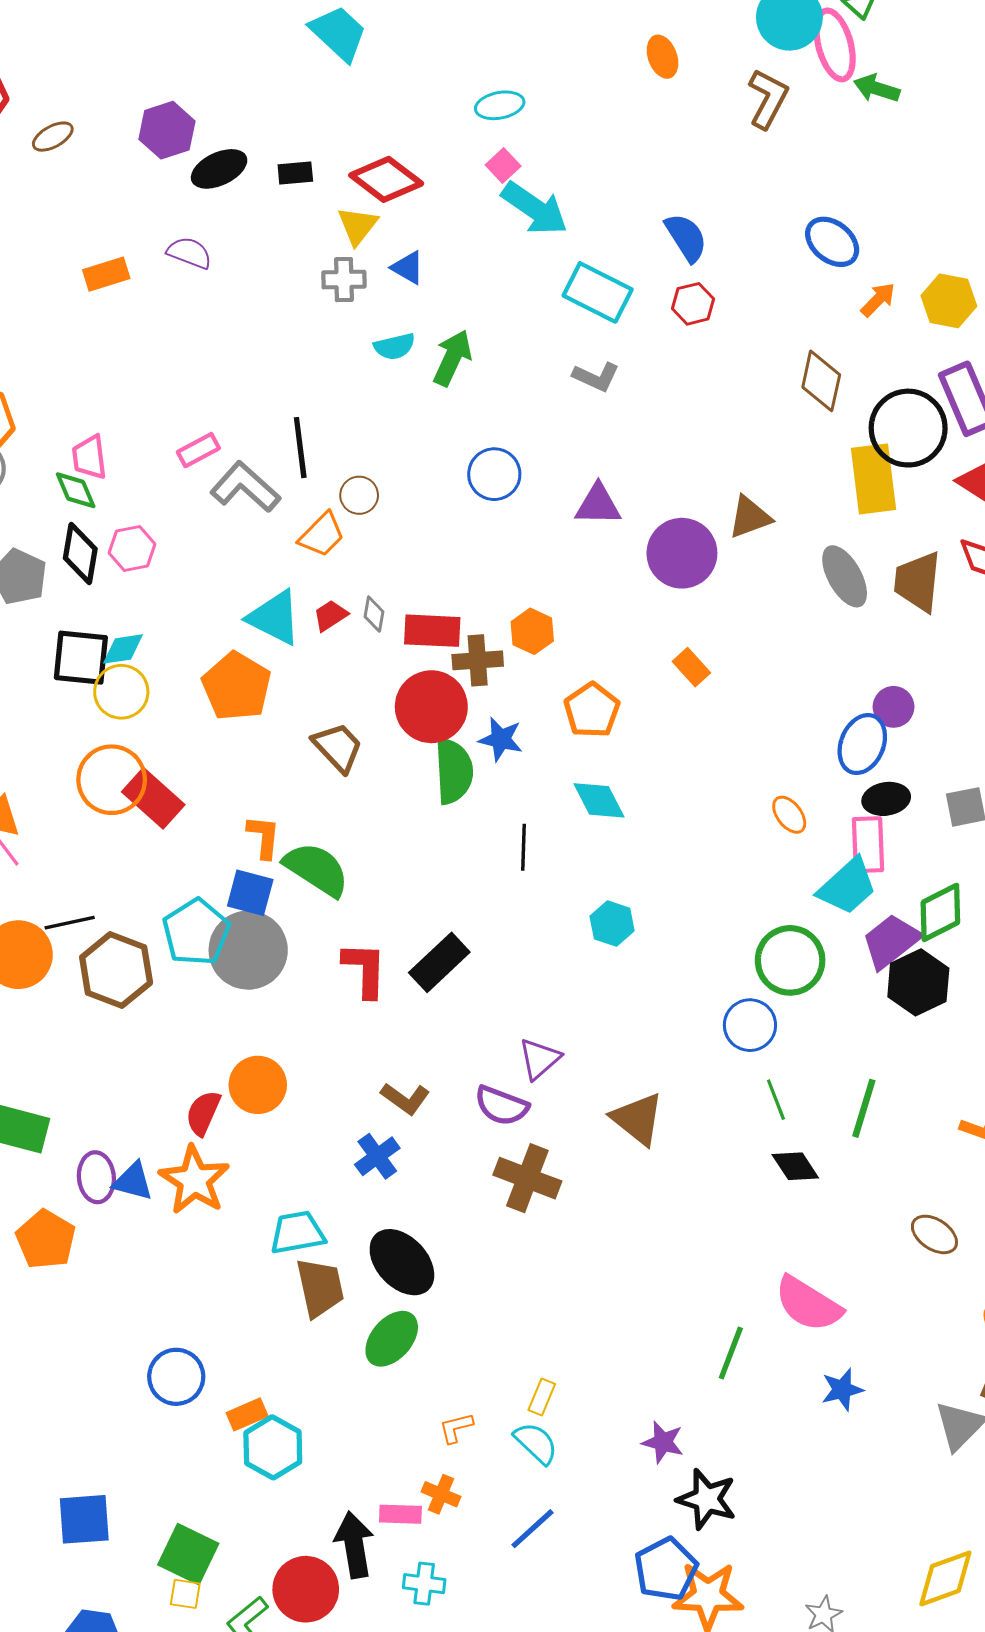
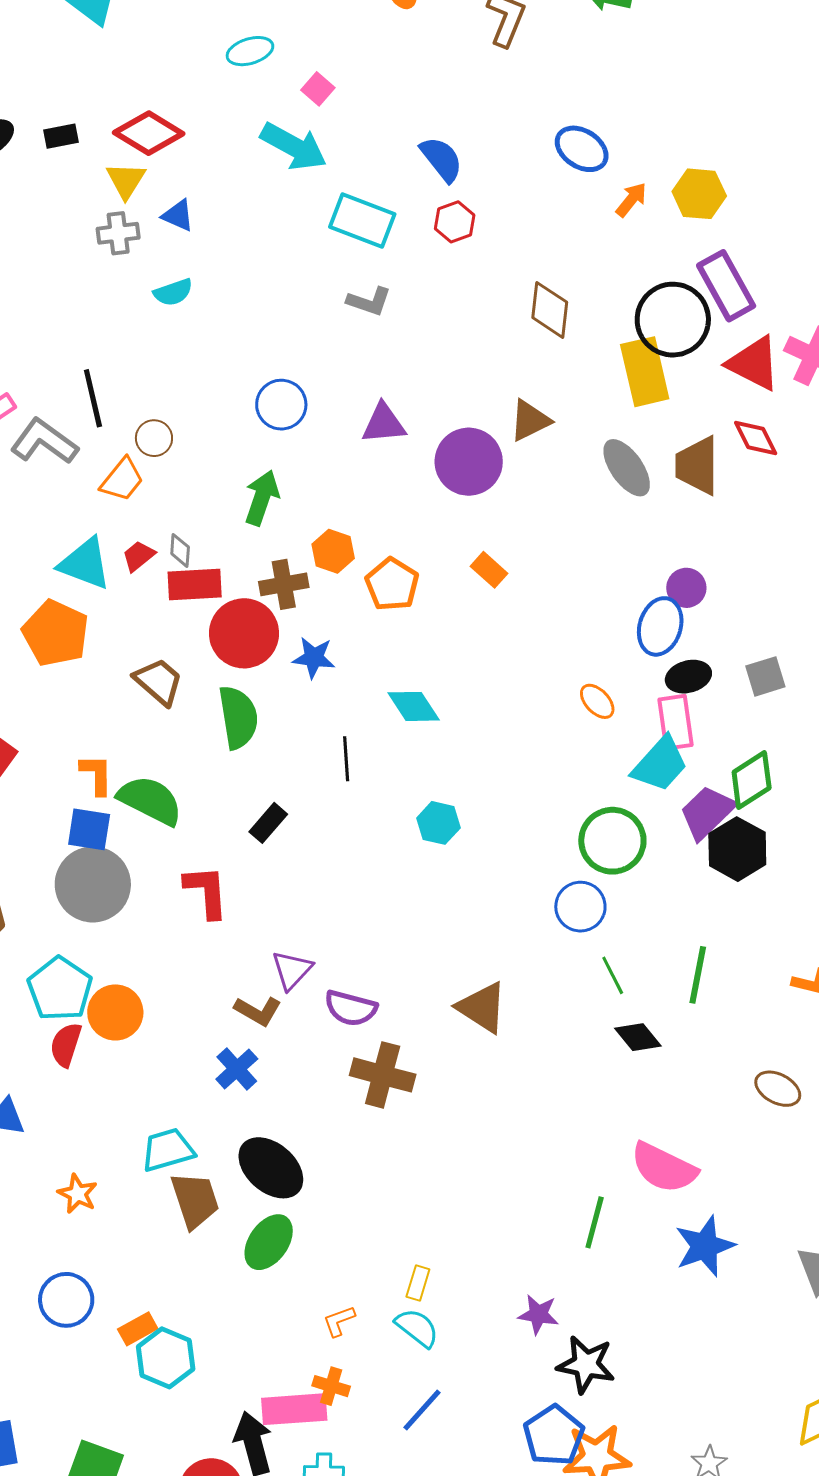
pink square: (503, 166) -> (318, 89), moved
green arrow: (452, 358) -> (262, 498), moved
brown diamond: (821, 381) -> (550, 310), moved
red rectangle: (432, 631) -> (195, 585), moved
orange pentagon: (592, 710) -> (392, 584), moved
green semicircle: (454, 771) -> (238, 717), moved
cyan pentagon: (196, 932) -> (60, 989), moved
black rectangle: (439, 962) -> (268, 823), moved, size x0.7
purple triangle: (539, 1059) -> (292, 970), moved
orange star: (194, 1180) -> (78, 1194), moved, size x0.6
blue star: (842, 1390) -> (705, 1246), size x1.5
pink rectangle: (400, 1514) -> (294, 1409), size x1.6

